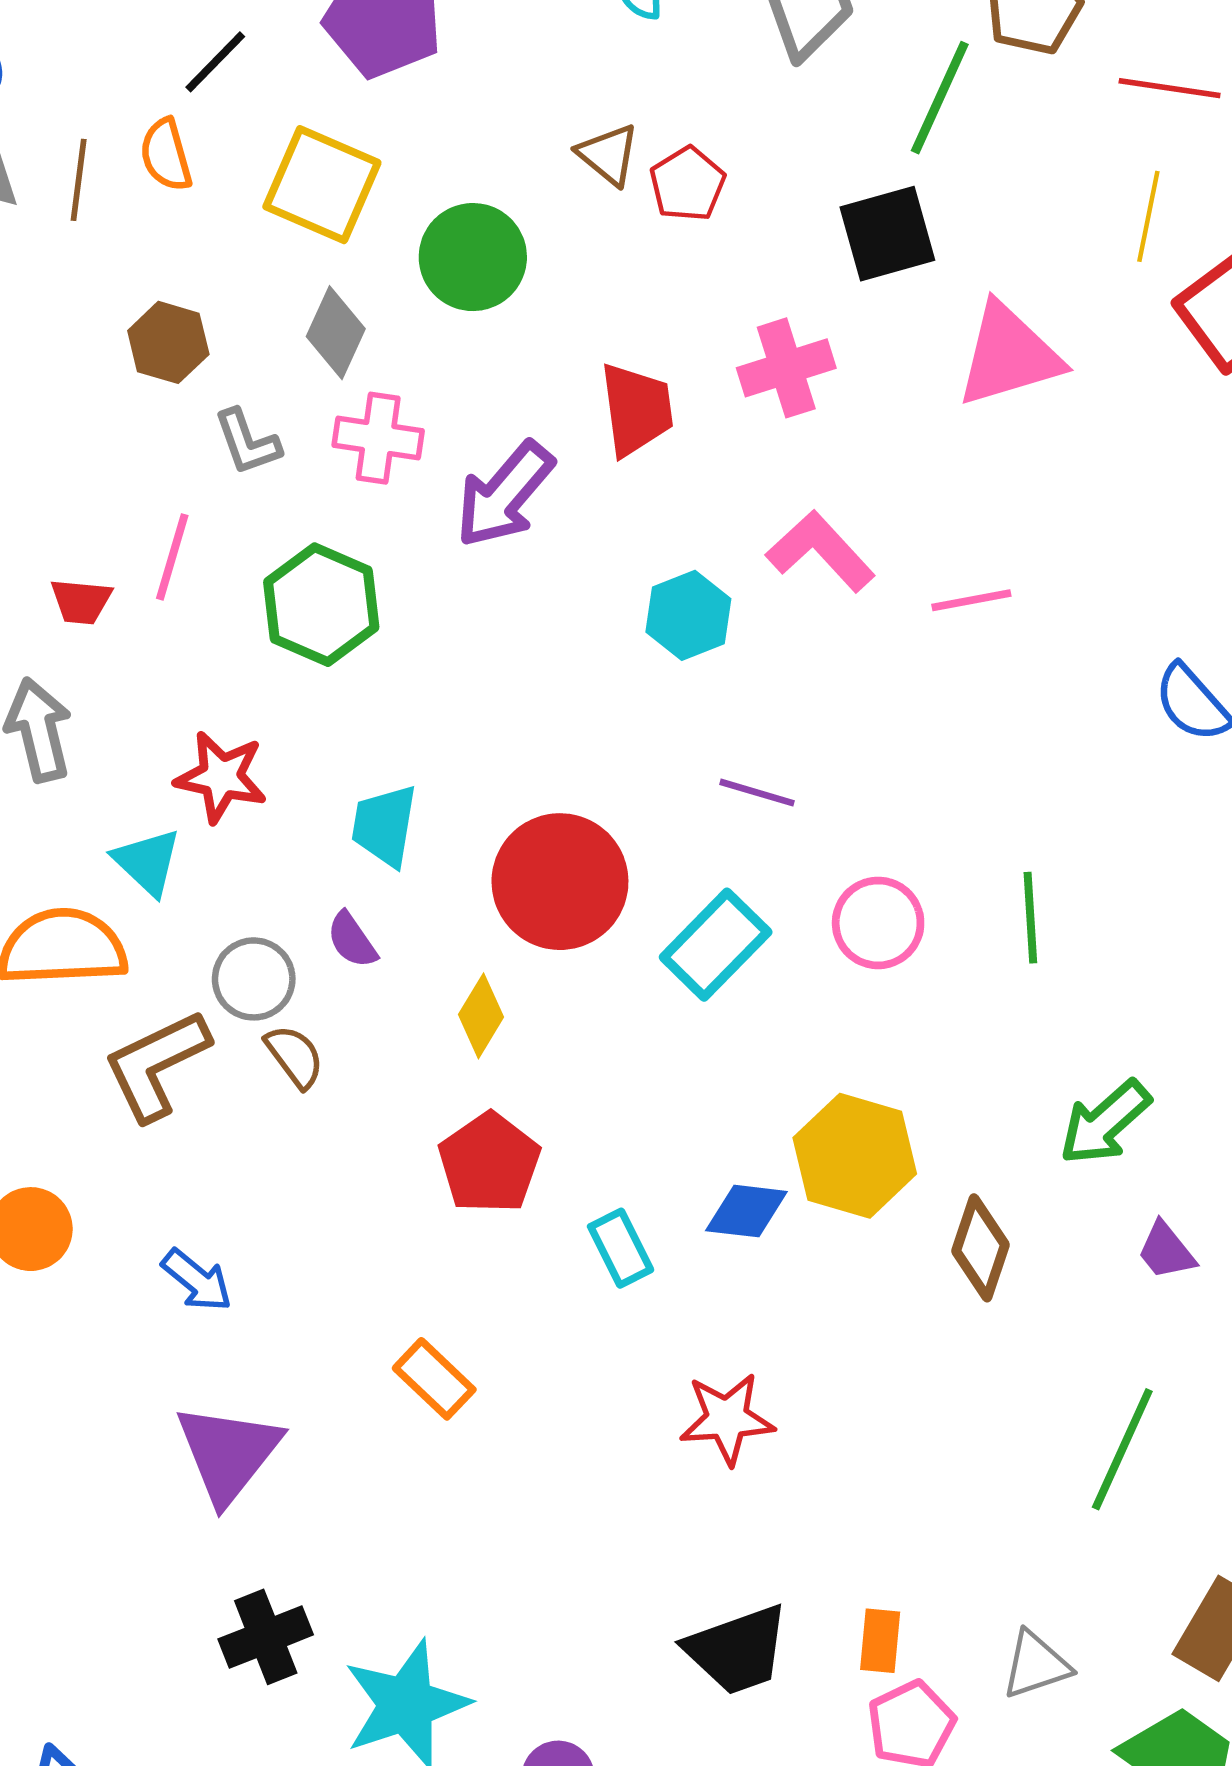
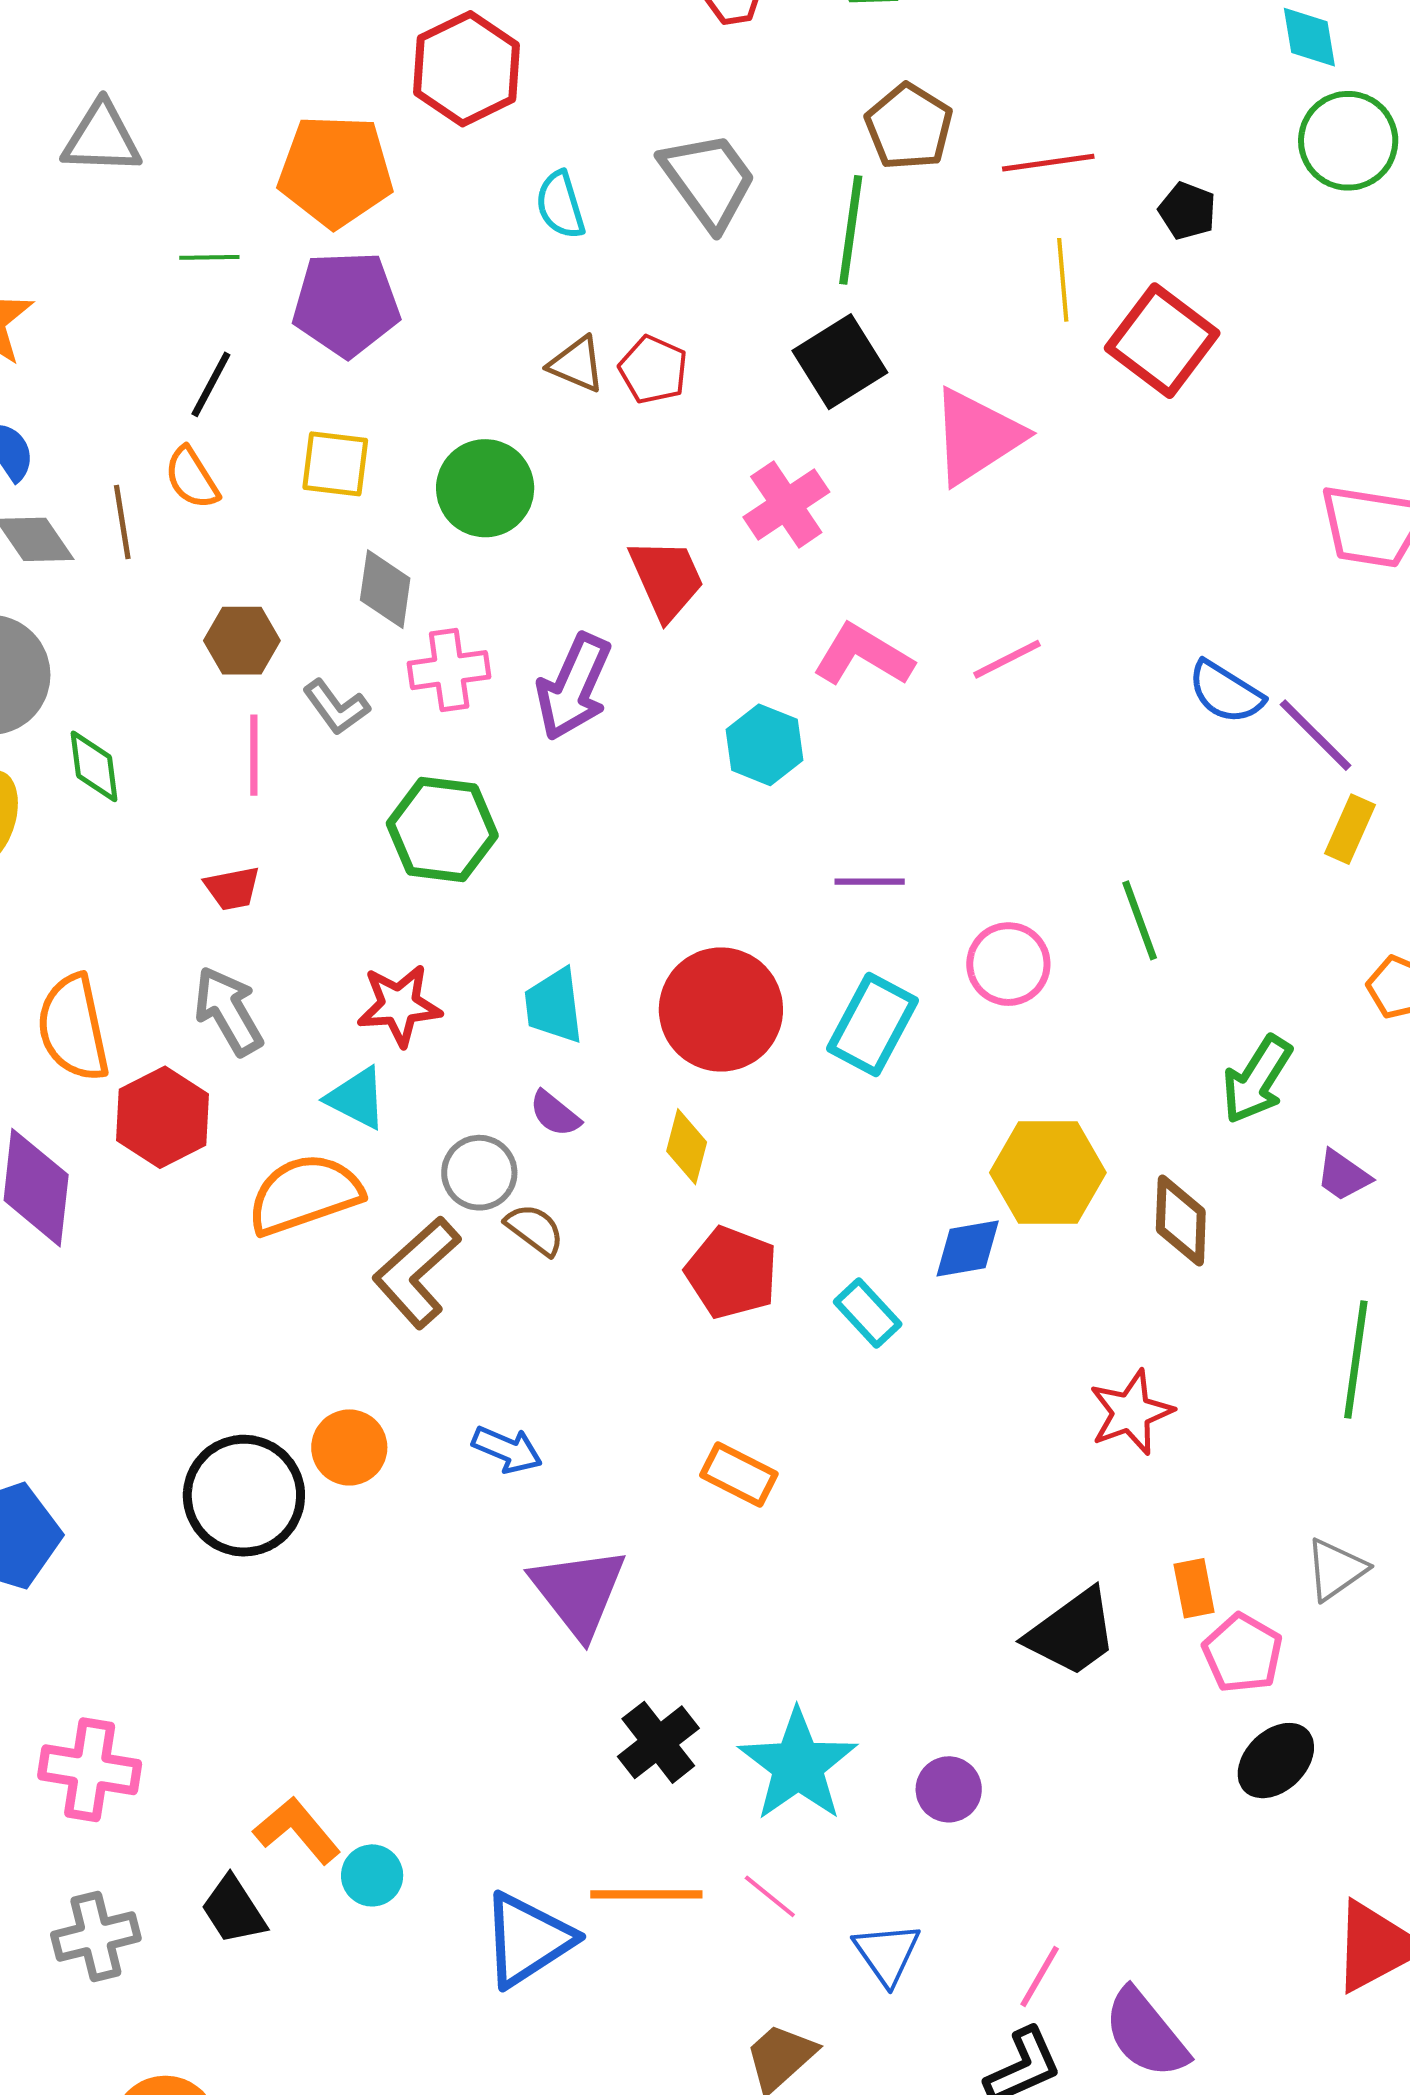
yellow square: (322, 185) -> (335, 464), size x0.7
pink line: (172, 557) -> (254, 755), moved
red star: (727, 1419) -> (1131, 1412), moved

